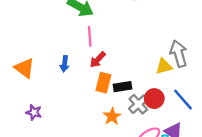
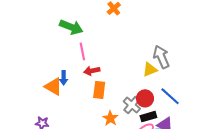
red arrow: (98, 60) -> (92, 71), turned 42
orange triangle: (25, 68) -> (53, 87), moved
black rectangle: (122, 87) -> (148, 117), moved

